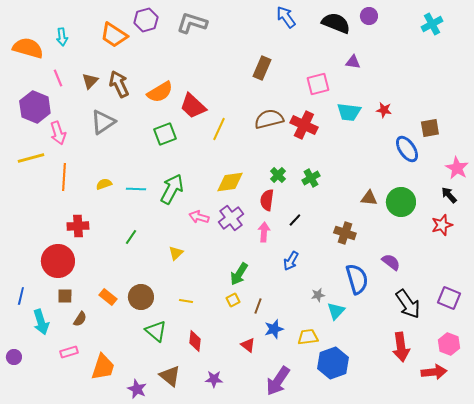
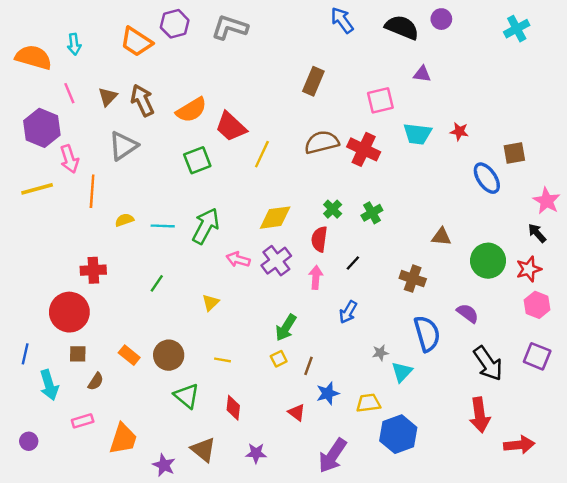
orange line: (64, 177) -> (92, 191), moved
green circle: (401, 202) -> (488, 261), moved
pink hexagon: (449, 344) -> (537, 305), moved
purple circle: (14, 357) -> (29, 441), moved

